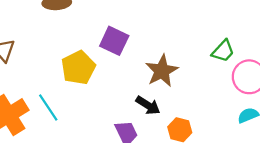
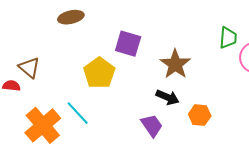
green trapezoid: (223, 51) -> (228, 38), turned -30

